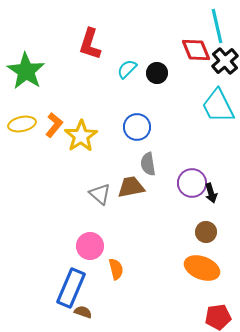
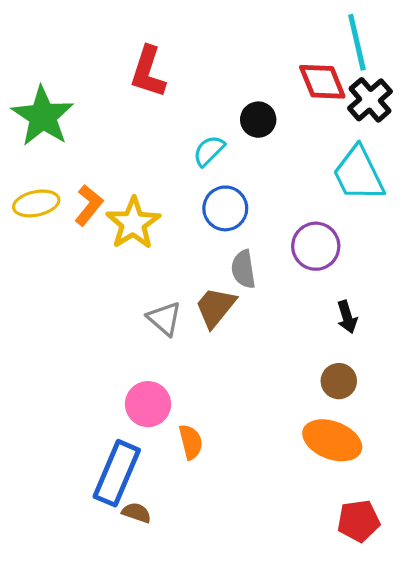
cyan semicircle: (127, 69) -> (209, 151), moved
purple circle: (192, 183) -> (316, 246), moved
brown trapezoid: (131, 187) -> (215, 307), turned -40

